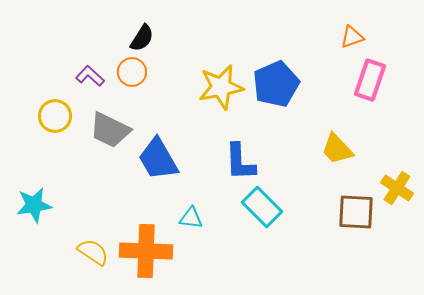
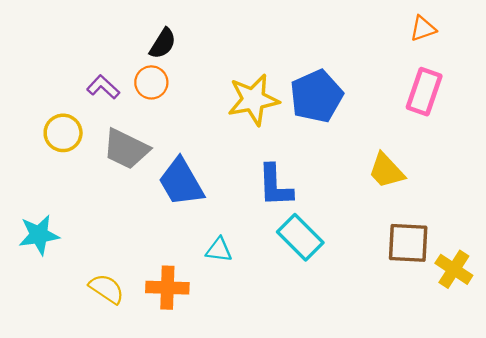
orange triangle: (352, 37) -> (423, 29), moved
yellow cross: (397, 188) -> (454, 269), moved
orange cross: (146, 251) -> (167, 288), size x0.7

